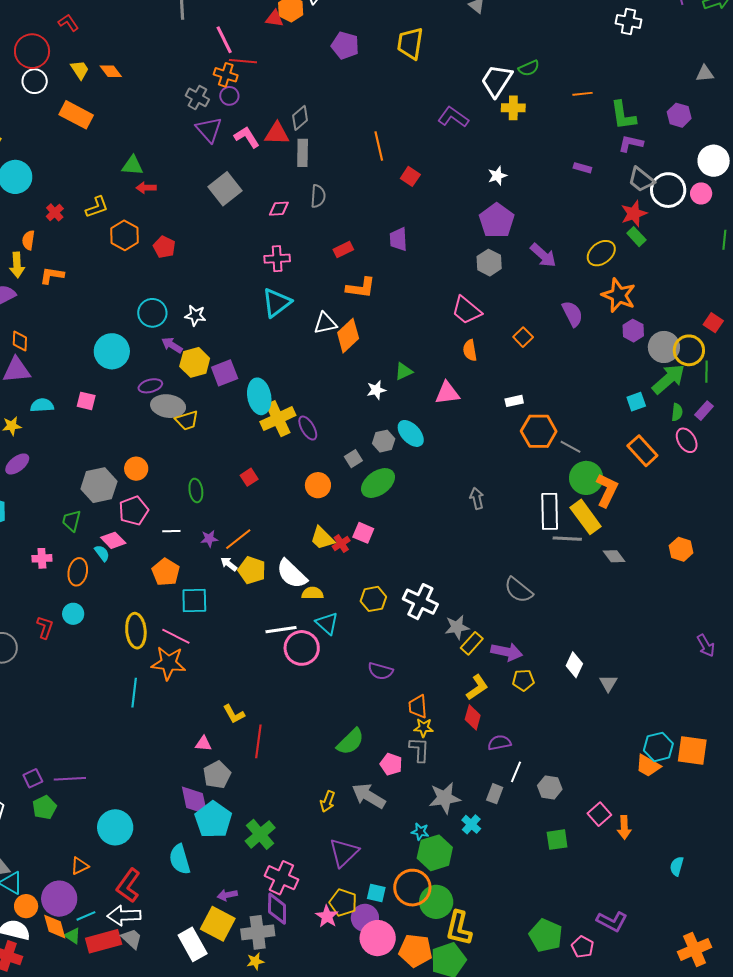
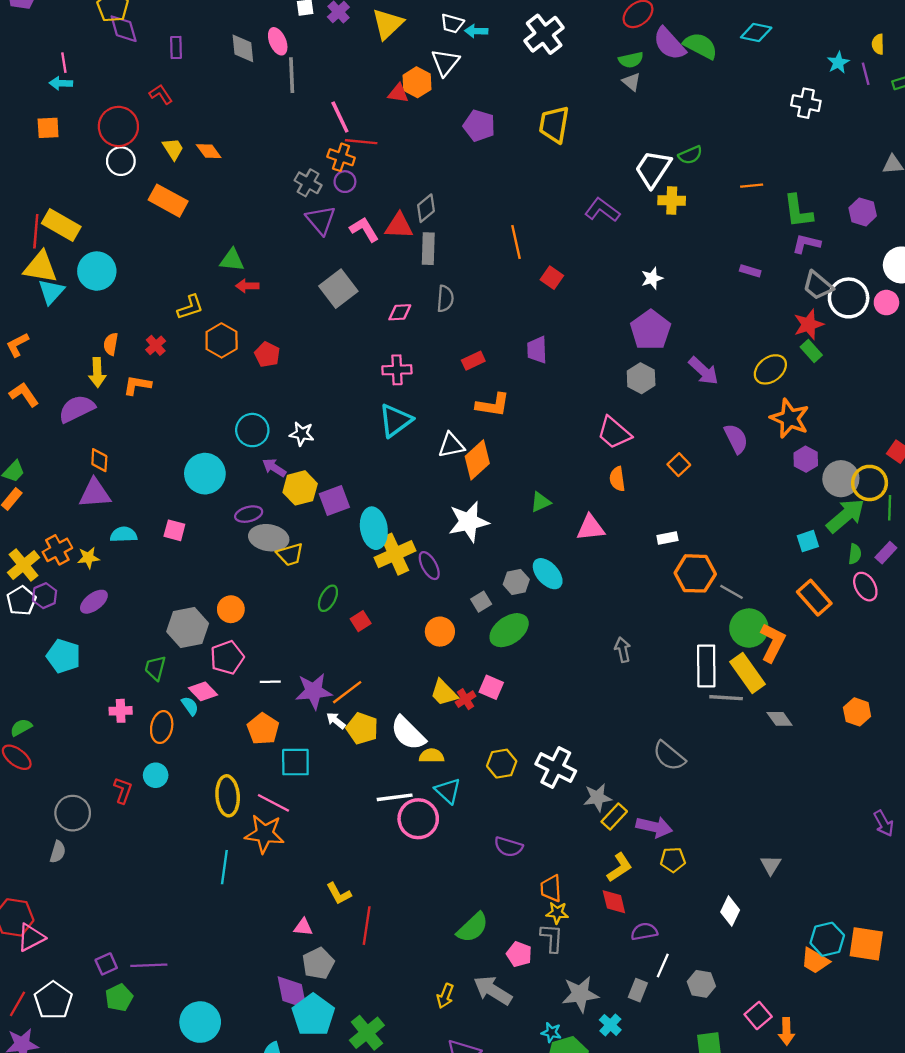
red cross: (55, 212) -> (156, 345), moved
white star: (376, 390) -> (469, 522), moved, size x1.8
green ellipse: (196, 490) -> (328, 598), moved, turned 35
purple star: (209, 539) -> (314, 691), size x1.8
white diamond: (574, 665) -> (730, 911), moved
red diamond: (473, 717) -> (614, 902), turned -30

